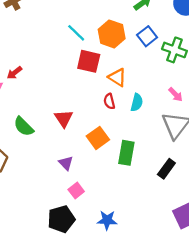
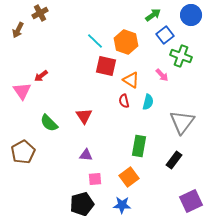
blue square: (147, 36) -> (165, 35), moved
pink arrow: (176, 94) -> (162, 75), moved
orange square: (98, 138) -> (129, 177), moved
purple triangle: (66, 163) -> (86, 155), turned -40
pink square: (76, 190) -> (95, 179), turned 32

